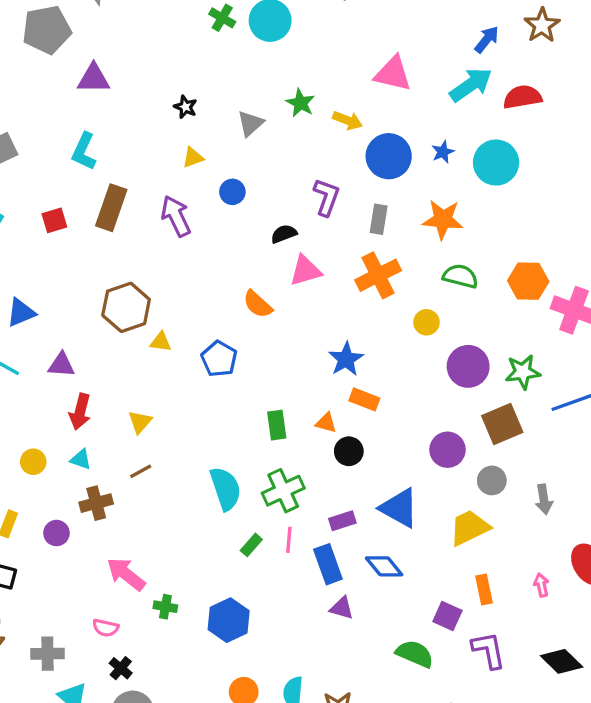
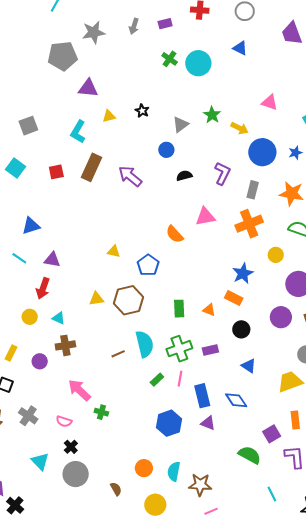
pink triangle: (393, 74) -> (270, 102), size x0.7
yellow triangle: (193, 158) -> (109, 116), moved
blue circle: (232, 192) -> (166, 150), moved
purple arrow: (176, 216) -> (130, 176), turned -30
black semicircle: (284, 234) -> (184, 176), moved
brown hexagon: (126, 307) -> (129, 300), moved
blue star: (346, 359) -> (243, 273), moved
red arrow: (80, 412) -> (43, 288), moved
yellow triangle: (140, 422) -> (97, 299), turned 35
purple circle: (448, 450) -> (281, 317), moved
black circle: (349, 451) -> (241, 329), moved
brown line: (141, 471) -> (118, 354), moved
blue triangle: (399, 508) -> (249, 366), size x0.6
purple rectangle: (342, 521) -> (210, 350), moved
purple square: (447, 616) -> (272, 434), turned 30
blue hexagon: (229, 620) -> (169, 423), moved
gray cross: (48, 654) -> (28, 416), moved, turned 30

